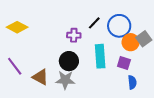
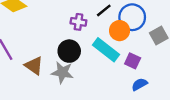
orange circle: (131, 42) -> (120, 31), moved
cyan rectangle: (100, 56) -> (106, 50), turned -55
blue semicircle: (132, 82) -> (139, 84), turned -120

